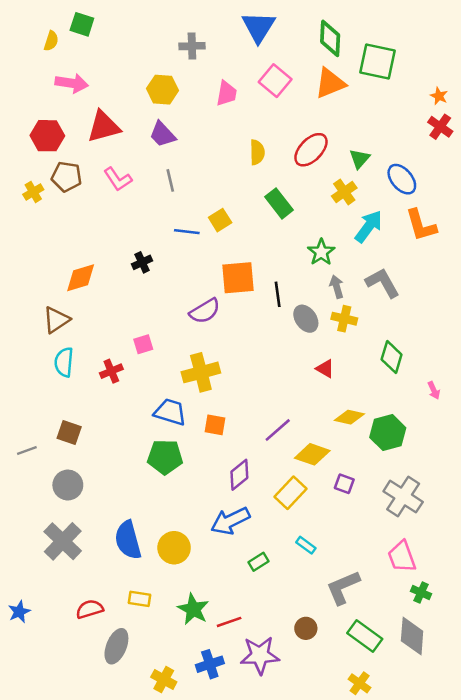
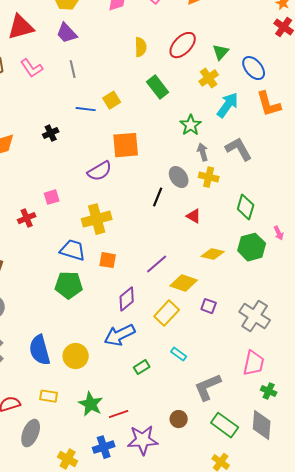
black line: (278, 294) -> (158, 197), moved, turned 30
green hexagon: (388, 433) -> (252, 247), moved
pink trapezoid: (402, 557) -> (254, 363), turned -148

